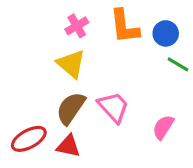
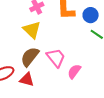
pink semicircle: (163, 127) -> (74, 71), moved

